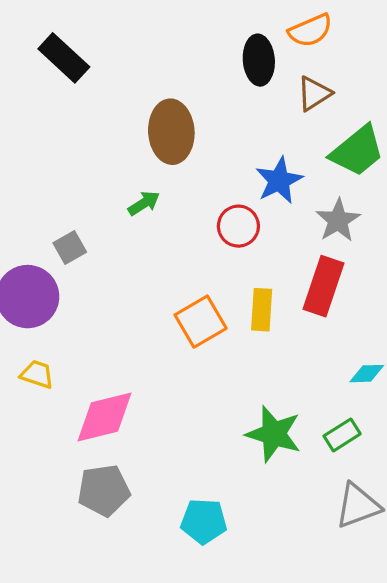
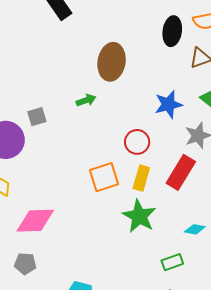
red circle: (238, 226) -> (137, 142), moved
green star: (274, 434) -> (139, 216), moved
gray pentagon: (104, 490) -> (25, 264), size x0.7

